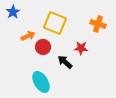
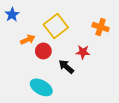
yellow square: (55, 23) -> (56, 26), turned 30
cyan ellipse: (41, 82) -> (41, 87), turned -30

